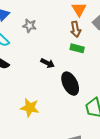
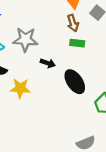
gray star: (29, 26) -> (25, 39), moved, size x1.6
yellow star: (30, 108) -> (20, 88), moved

